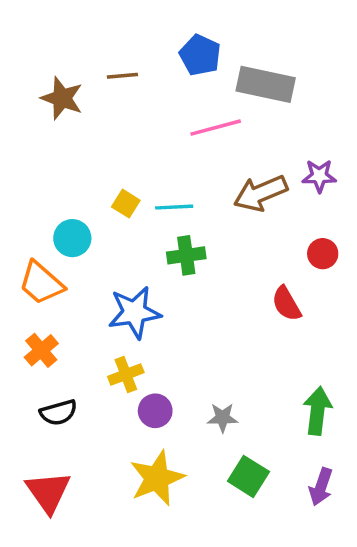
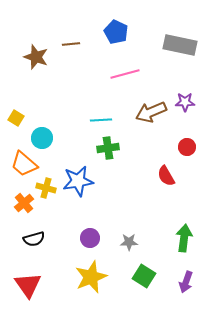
gray rectangle: (266, 84) -> (180, 45), moved
yellow square: (126, 204) -> (16, 118), moved
yellow cross: (126, 375) -> (46, 188), moved, turned 36

